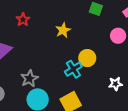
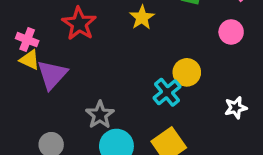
red star: (23, 20) -> (79, 24), size x1.5
yellow star: (63, 30) -> (142, 18), moved

